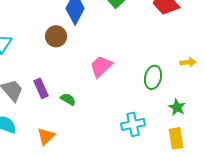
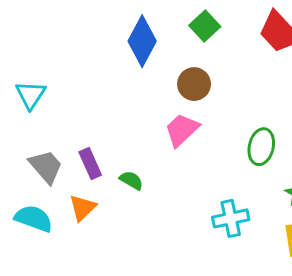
brown circle: (56, 36) -> (194, 84), moved
orange triangle: (46, 136) -> (83, 208), moved

